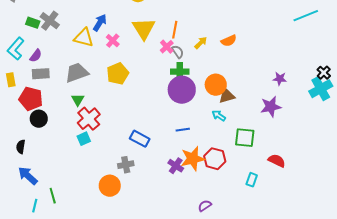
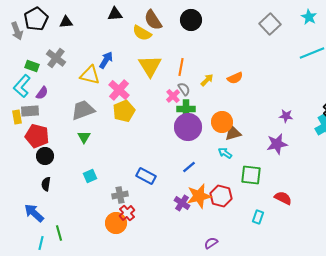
green rectangle: (33, 23) -> (32, 66), moved
pink cross: (113, 41) -> (119, 90), moved, size x1.5
pink cross: (167, 47) -> (173, 96), moved
gray rectangle: (41, 74) -> (30, 111), moved
red cross: (89, 119) -> (127, 213), moved, size x0.7
blue line: (183, 130) -> (189, 167), turned -32
black semicircle: (21, 147) -> (46, 184), moved
gray cross: (126, 165) -> (120, 195), moved

